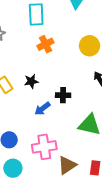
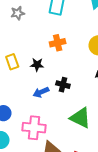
orange cross: (46, 44) -> (58, 43), moved

